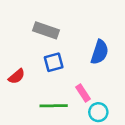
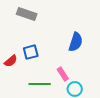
gray rectangle: (46, 30) -> (27, 14), moved
blue square: (54, 62) -> (31, 52), moved

